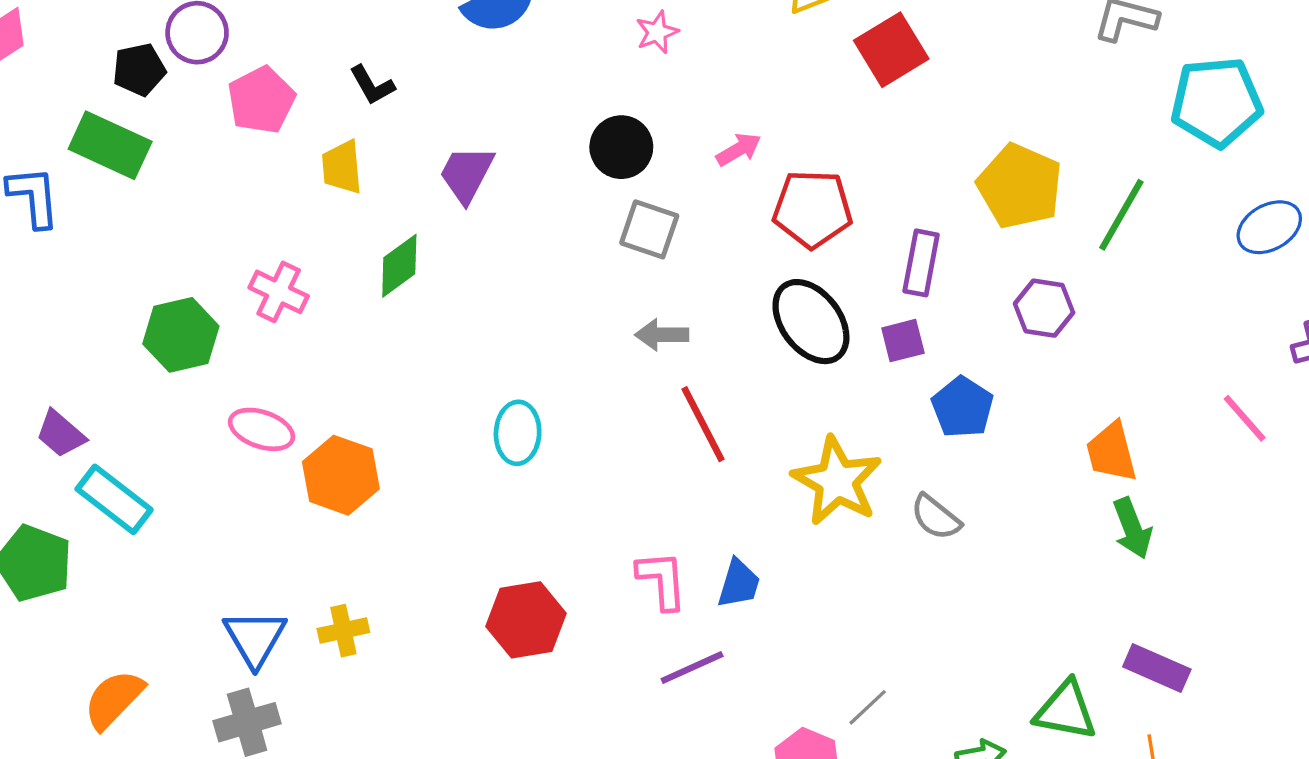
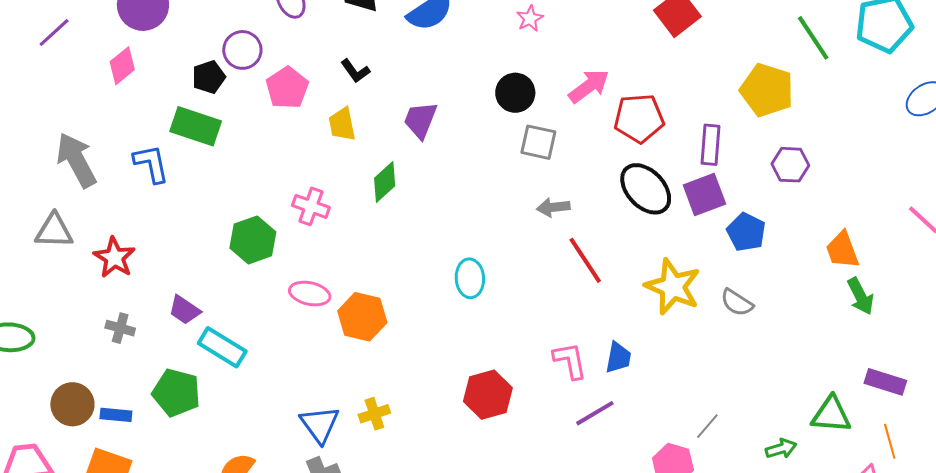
pink arrow: (739, 149) -> (589, 86), size x1.5
green line: (1121, 215) -> (813, 38), moved, turned -57
purple square: (903, 341) -> (704, 194), size x1.5

